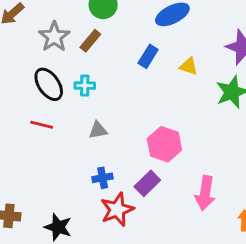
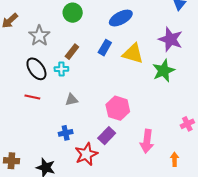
brown rectangle: (90, 41) -> (72, 52), moved
yellow triangle: (189, 66) -> (133, 54), size x1.6
blue cross: (103, 178) -> (66, 133), moved

